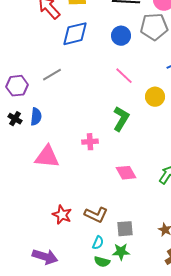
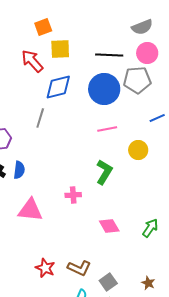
blue circle: (121, 36) -> (104, 89), size x1.6
gray line: (52, 75) -> (40, 118), moved, turned -42
pink line: (124, 76) -> (107, 129), turned -54
gray square: (125, 229) -> (108, 282), turned -30

